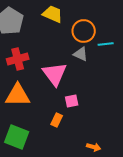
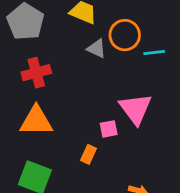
gray triangle: (81, 54) -> (97, 48), moved
pink triangle: (55, 74) -> (135, 109), moved

